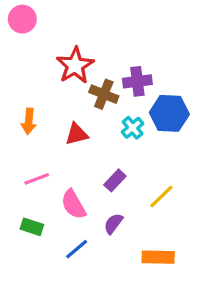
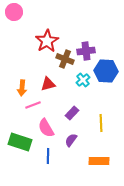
orange arrow: (29, 121) -> (22, 88), moved
pink line: (37, 179) -> (33, 105), moved
yellow line: (161, 196) -> (101, 123), turned -48
green rectangle: (32, 227) -> (20, 142), size x1.6
blue line: (77, 249) -> (48, 156), turned -49

